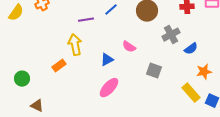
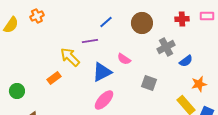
purple line: (86, 20) -> (90, 41), moved
yellow arrow: (75, 45) -> (70, 57), turned -35
blue triangle: (107, 60) -> (102, 72), size x1.5

